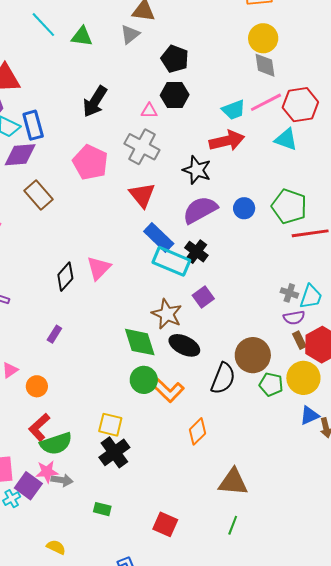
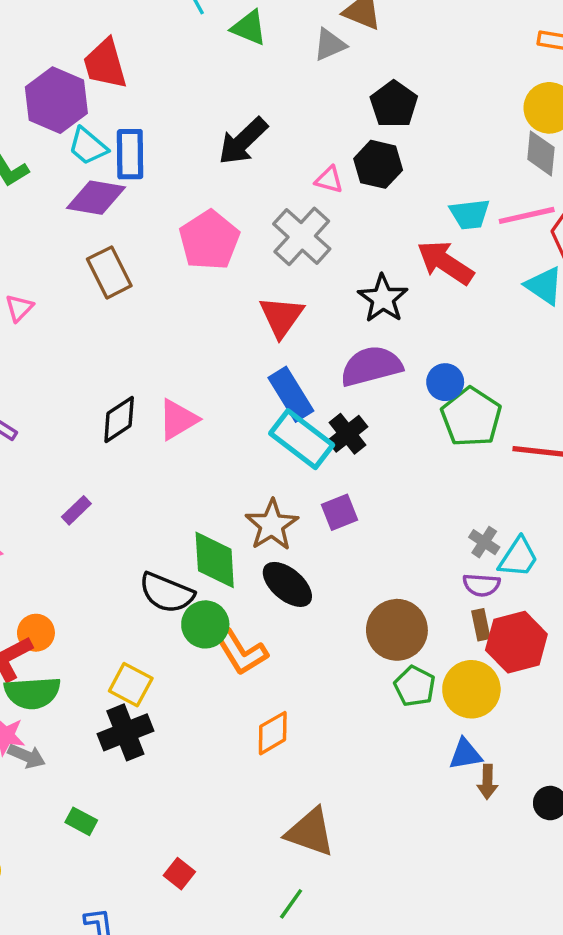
red arrow: (227, 141) -> (445, 263), turned -148
green pentagon: (289, 206) -> (471, 417), moved
black semicircle: (223, 378) -> (167, 593), moved, turned 76
orange circle: (37, 386) -> (36, 633), moved
red square: (165, 524) -> (179, 874), size x0.7

